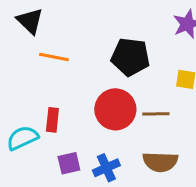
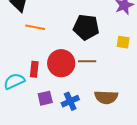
red circle: (115, 109) -> (61, 63), moved
brown line: (156, 114) -> (87, 61), moved

